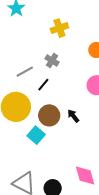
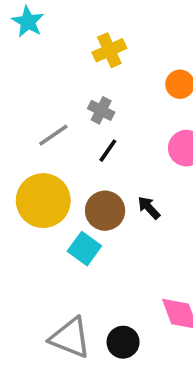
black line: (43, 85) -> (108, 151), moved

